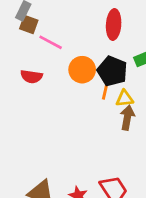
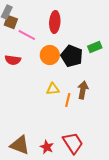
red ellipse: (114, 25) -> (55, 22), moved
orange line: (105, 90) -> (68, 100), moved
yellow triangle: (125, 98) -> (53, 89), moved

